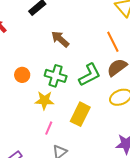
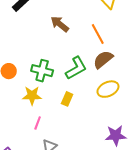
brown arrow: (60, 39) -> (60, 24), moved
yellow rectangle: (80, 114) -> (67, 99), moved, size x0.6

